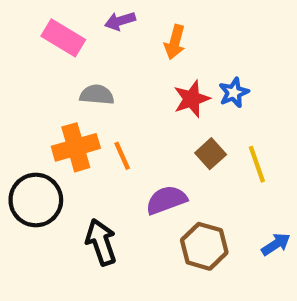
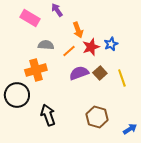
purple arrow: (120, 21) -> (57, 10), turned 72
orange arrow: (175, 42) -> (78, 30), moved, turned -35
orange line: (122, 156) -> (69, 51), moved, turned 72
purple semicircle: (166, 200) -> (79, 73), moved
blue arrow: (276, 244) -> (130, 129), moved

